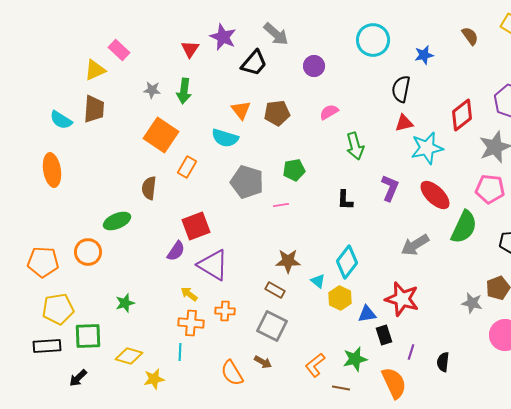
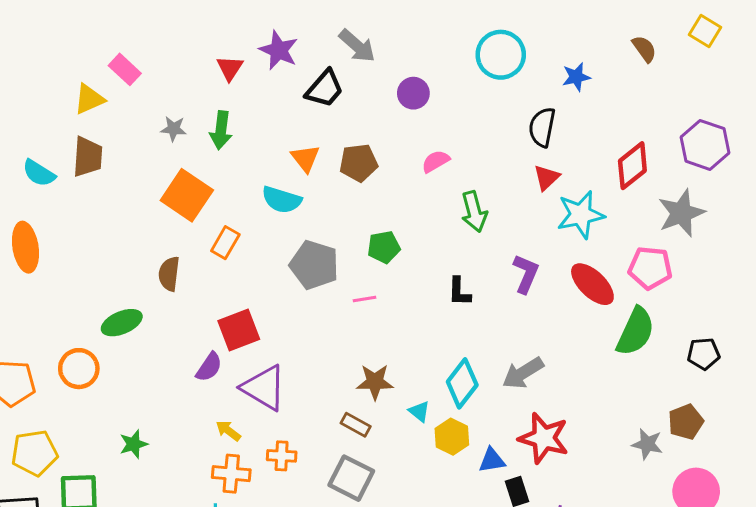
red triangle: (404, 123) -> (547, 178), turned -30
pink pentagon: (490, 189) -> (650, 268), moved
gray arrow: (415, 245) -> (523, 373), moved

